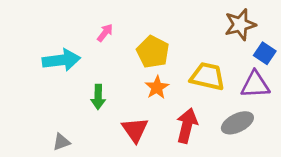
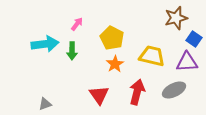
green arrow: (98, 97) -> (72, 51), moved

